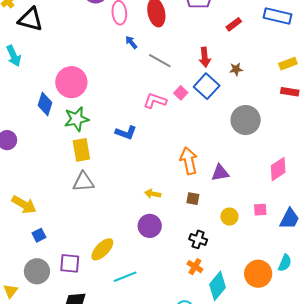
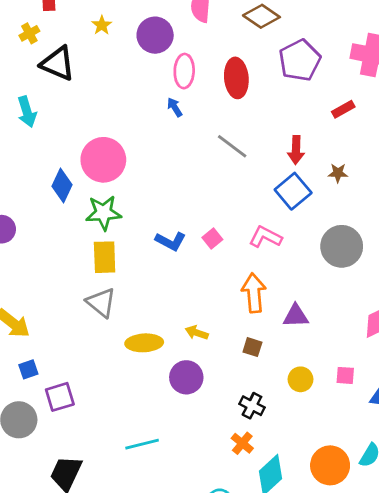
blue arrow: (131, 42) -> (175, 107), moved
pink square: (181, 93) -> (212, 238), moved
pink L-shape: (155, 101) -> (265, 237), moved
gray triangle: (83, 182) -> (101, 303), turned 35
yellow ellipse: (102, 249) -> (144, 343), moved, turned 35
purple square: (70, 263) -> (60, 397), moved, turned -30

